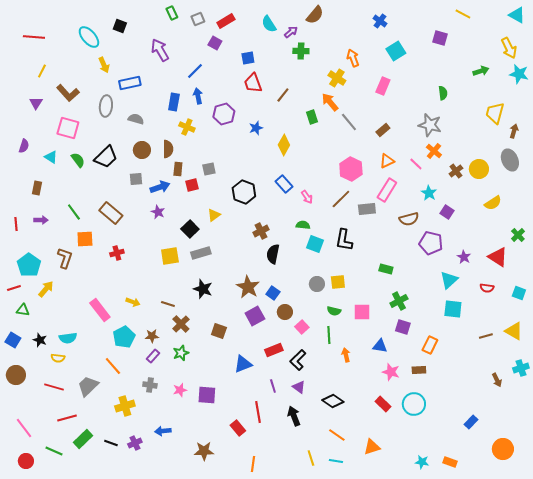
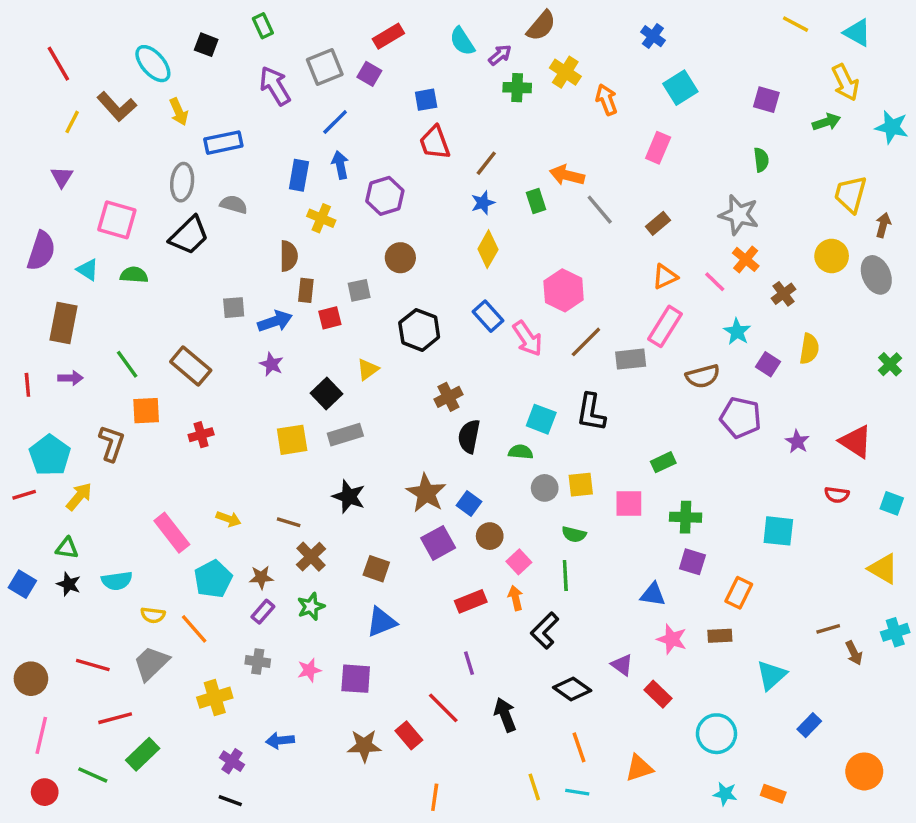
green rectangle: (172, 13) -> (263, 26), moved
cyan triangle: (517, 15) -> (857, 33), moved
gray square: (198, 19) -> (325, 67), moved, size x1.5
red line: (34, 37) -> (58, 64), turned 55
purple square: (440, 38) -> (766, 100), moved
yellow arrow: (509, 48) -> (845, 82), moved
yellow cross: (337, 78) -> (565, 72), moved
brown L-shape: (68, 93) -> (117, 107), moved
orange arrow: (330, 102) -> (567, 175), turned -36
blue star: (256, 128) -> (483, 203), moved
purple semicircle: (24, 146) -> (41, 251), size x1.6
brown circle: (142, 150) -> (400, 258), moved
black trapezoid: (106, 157) -> (189, 235), moved
green semicircle: (78, 160) -> (134, 275), turned -49
pink hexagon: (351, 169) -> (564, 290), moved
yellow circle: (479, 169) -> (832, 256), moved
brown rectangle: (37, 188) -> (64, 323), size x1.6
pink arrow: (307, 197) -> (527, 338), size x1.5
yellow semicircle: (493, 203) -> (809, 349), moved, turned -48
green semicircle: (303, 225) -> (521, 452), moved
green cross: (518, 235) -> (890, 364), moved
green rectangle: (386, 269) -> (663, 462), turned -40
cyan triangle: (449, 280) -> (771, 675), moved
green cross: (399, 301) -> (686, 517), turned 30
green triangle: (23, 310) -> (67, 548), moved
pink square: (362, 312) -> (629, 503), moved
brown line: (486, 336) -> (828, 629), moved
orange arrow: (346, 355) -> (515, 598), moved
yellow semicircle: (58, 358) -> (153, 615), moved
black L-shape: (298, 360) -> (545, 631), moved
blue triangle: (243, 364) -> (381, 622), moved
brown circle: (16, 375) -> (31, 679), moved
purple triangle: (299, 387) -> (622, 665), moved
cyan circle: (414, 404) -> (716, 734), moved
red line: (258, 412) -> (443, 708), turned -35
pink line: (24, 428) -> (41, 735), turned 50
orange line: (337, 435) -> (579, 747), turned 36
black line: (111, 443) -> (230, 801), moved
purple cross: (135, 443) -> (232, 761), turned -32
brown star: (204, 451) -> (364, 746), moved

